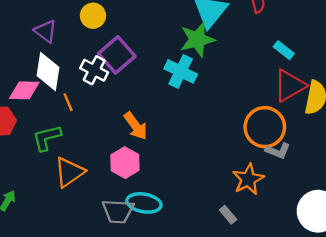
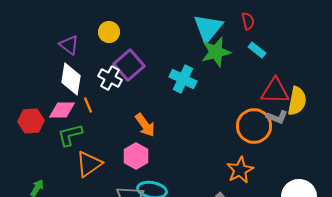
green star: (197, 39) -> (216, 52), moved
cyan rectangle: (284, 50) -> (257, 50), moved
red triangle: (290, 86) -> (275, 91), turned 32
pink diamond: (24, 90) -> (62, 110), moved
gray L-shape: (278, 151) -> (277, 117), moved

